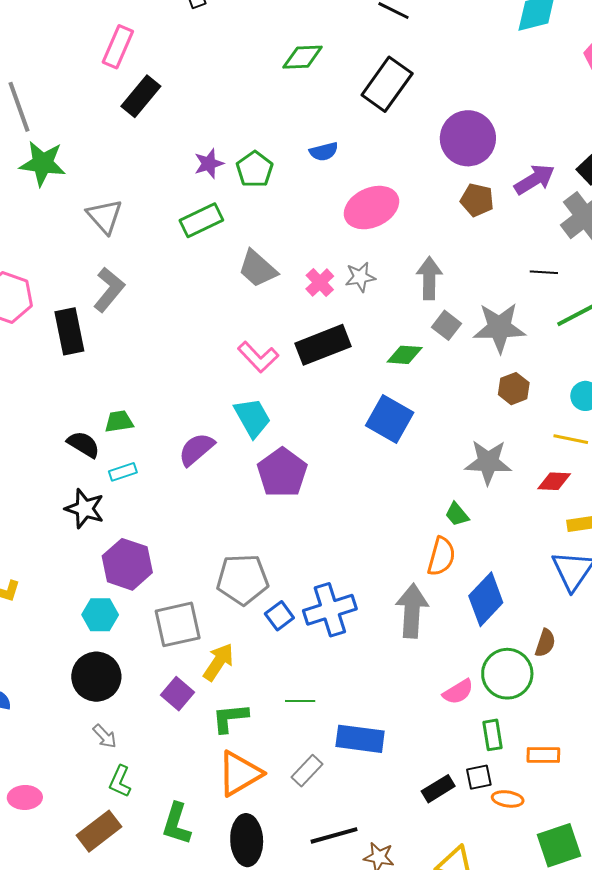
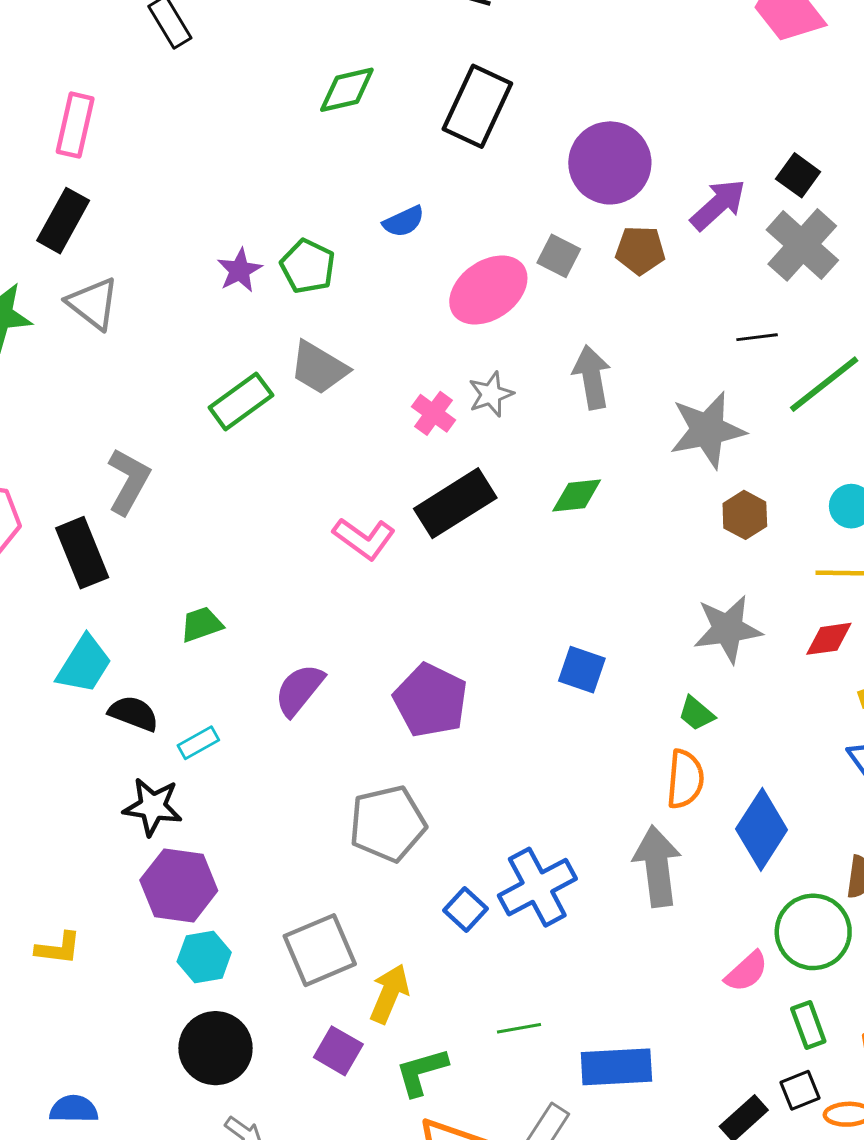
black rectangle: (141, 96) -> (63, 221), moved
gray triangle: (104, 216) -> (93, 303), moved
green rectangle: (201, 220) -> (241, 401), moved
gray trapezoid: (258, 269) -> (319, 368), moved
gray square: (446, 325) -> (559, 256), moved
cyan trapezoid: (252, 418) -> (84, 664), moved, turned 72
blue square: (390, 419) -> (582, 670), moved, size x0.7
green trapezoid: (119, 422) -> (202, 624), moved
purple hexagon: (127, 564) -> (179, 885), moved
gray pentagon: (243, 579) -> (388, 824), moved

